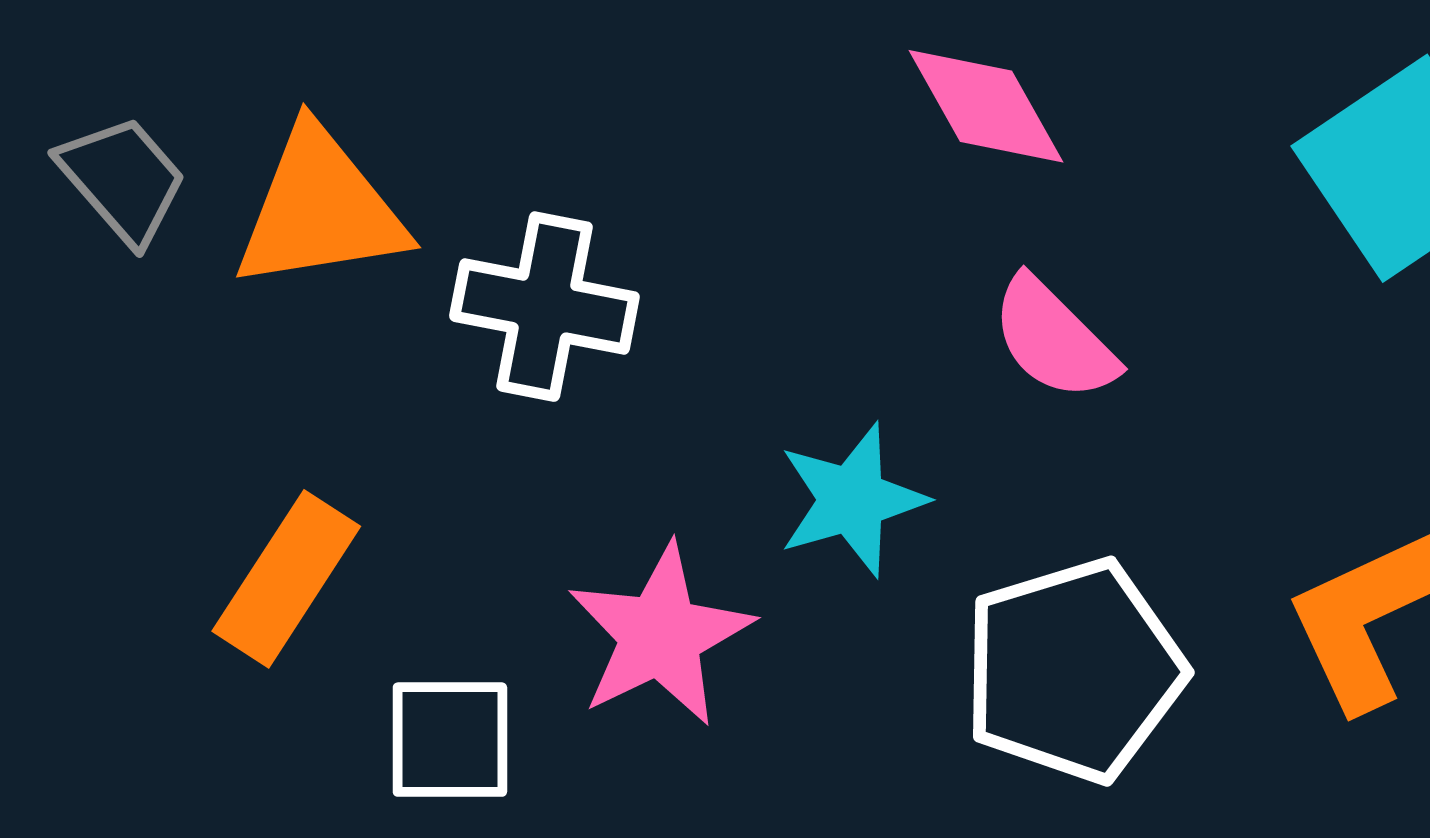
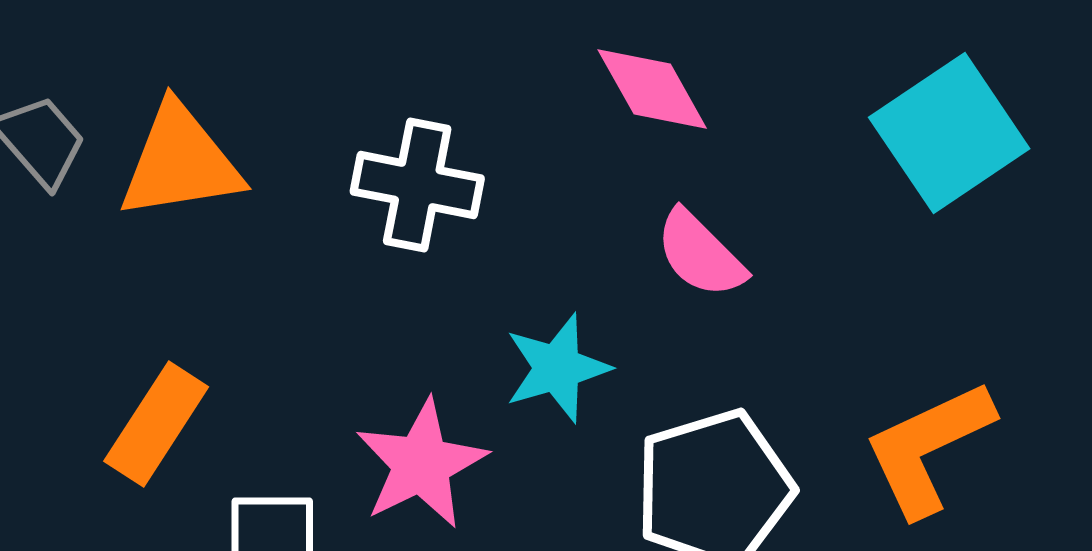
white cross: (544, 307) -> (417, 185), moved

